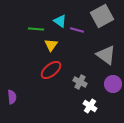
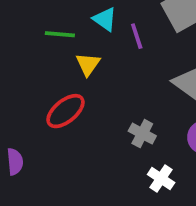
purple line: (77, 30) -> (137, 36), turned 56
red ellipse: (51, 70) -> (65, 111), moved

